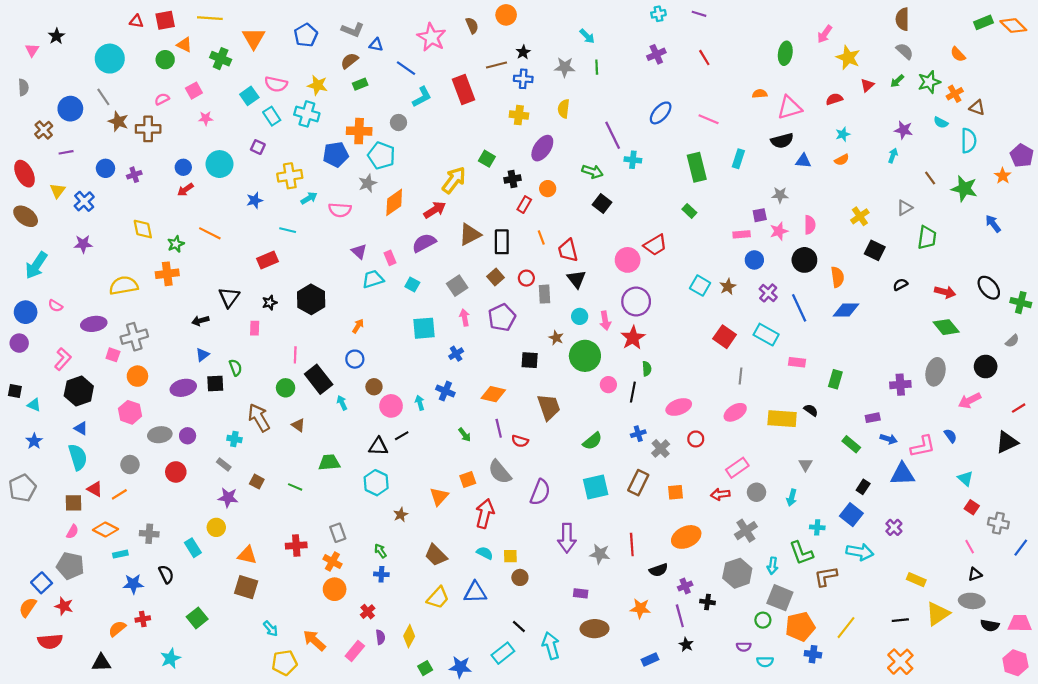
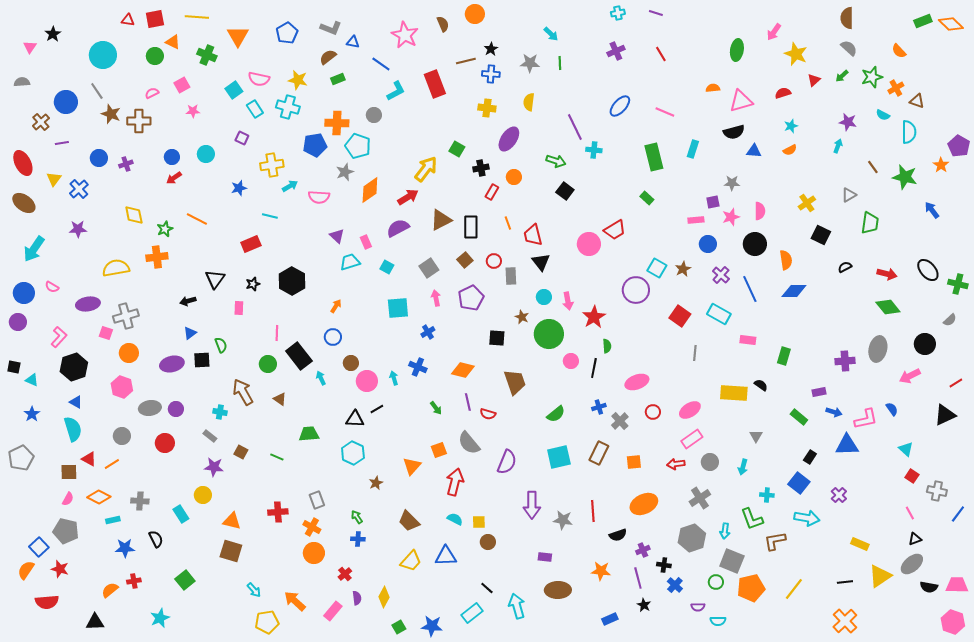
gray semicircle: (23, 87) -> (22, 82), turned -91
cyan circle: (219, 164) -> (206, 154), size x0.7
purple circle: (636, 302) -> (636, 290), moved
pink ellipse: (735, 412) -> (690, 410), moved
gray ellipse: (972, 601) -> (912, 564), turned -45
blue cross: (813, 654) -> (675, 585), moved, turned 35

